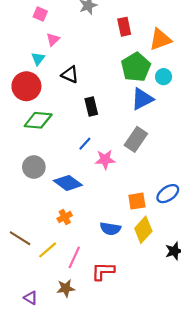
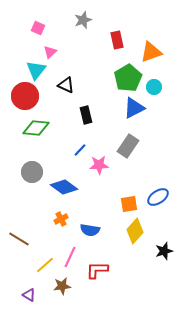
cyan triangle: (38, 59) -> (36, 70), size x1.5
blue semicircle: (110, 229) -> (90, 230), moved
yellow line: (48, 250) -> (45, 265), moved

